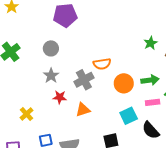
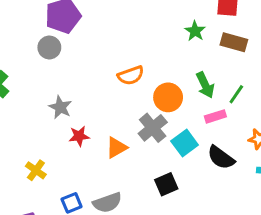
gray circle: (51, 48) -> (49, 47), moved
gray cross: (84, 80) -> (153, 128), moved
green arrow: (150, 80) -> (205, 85), turned 84

